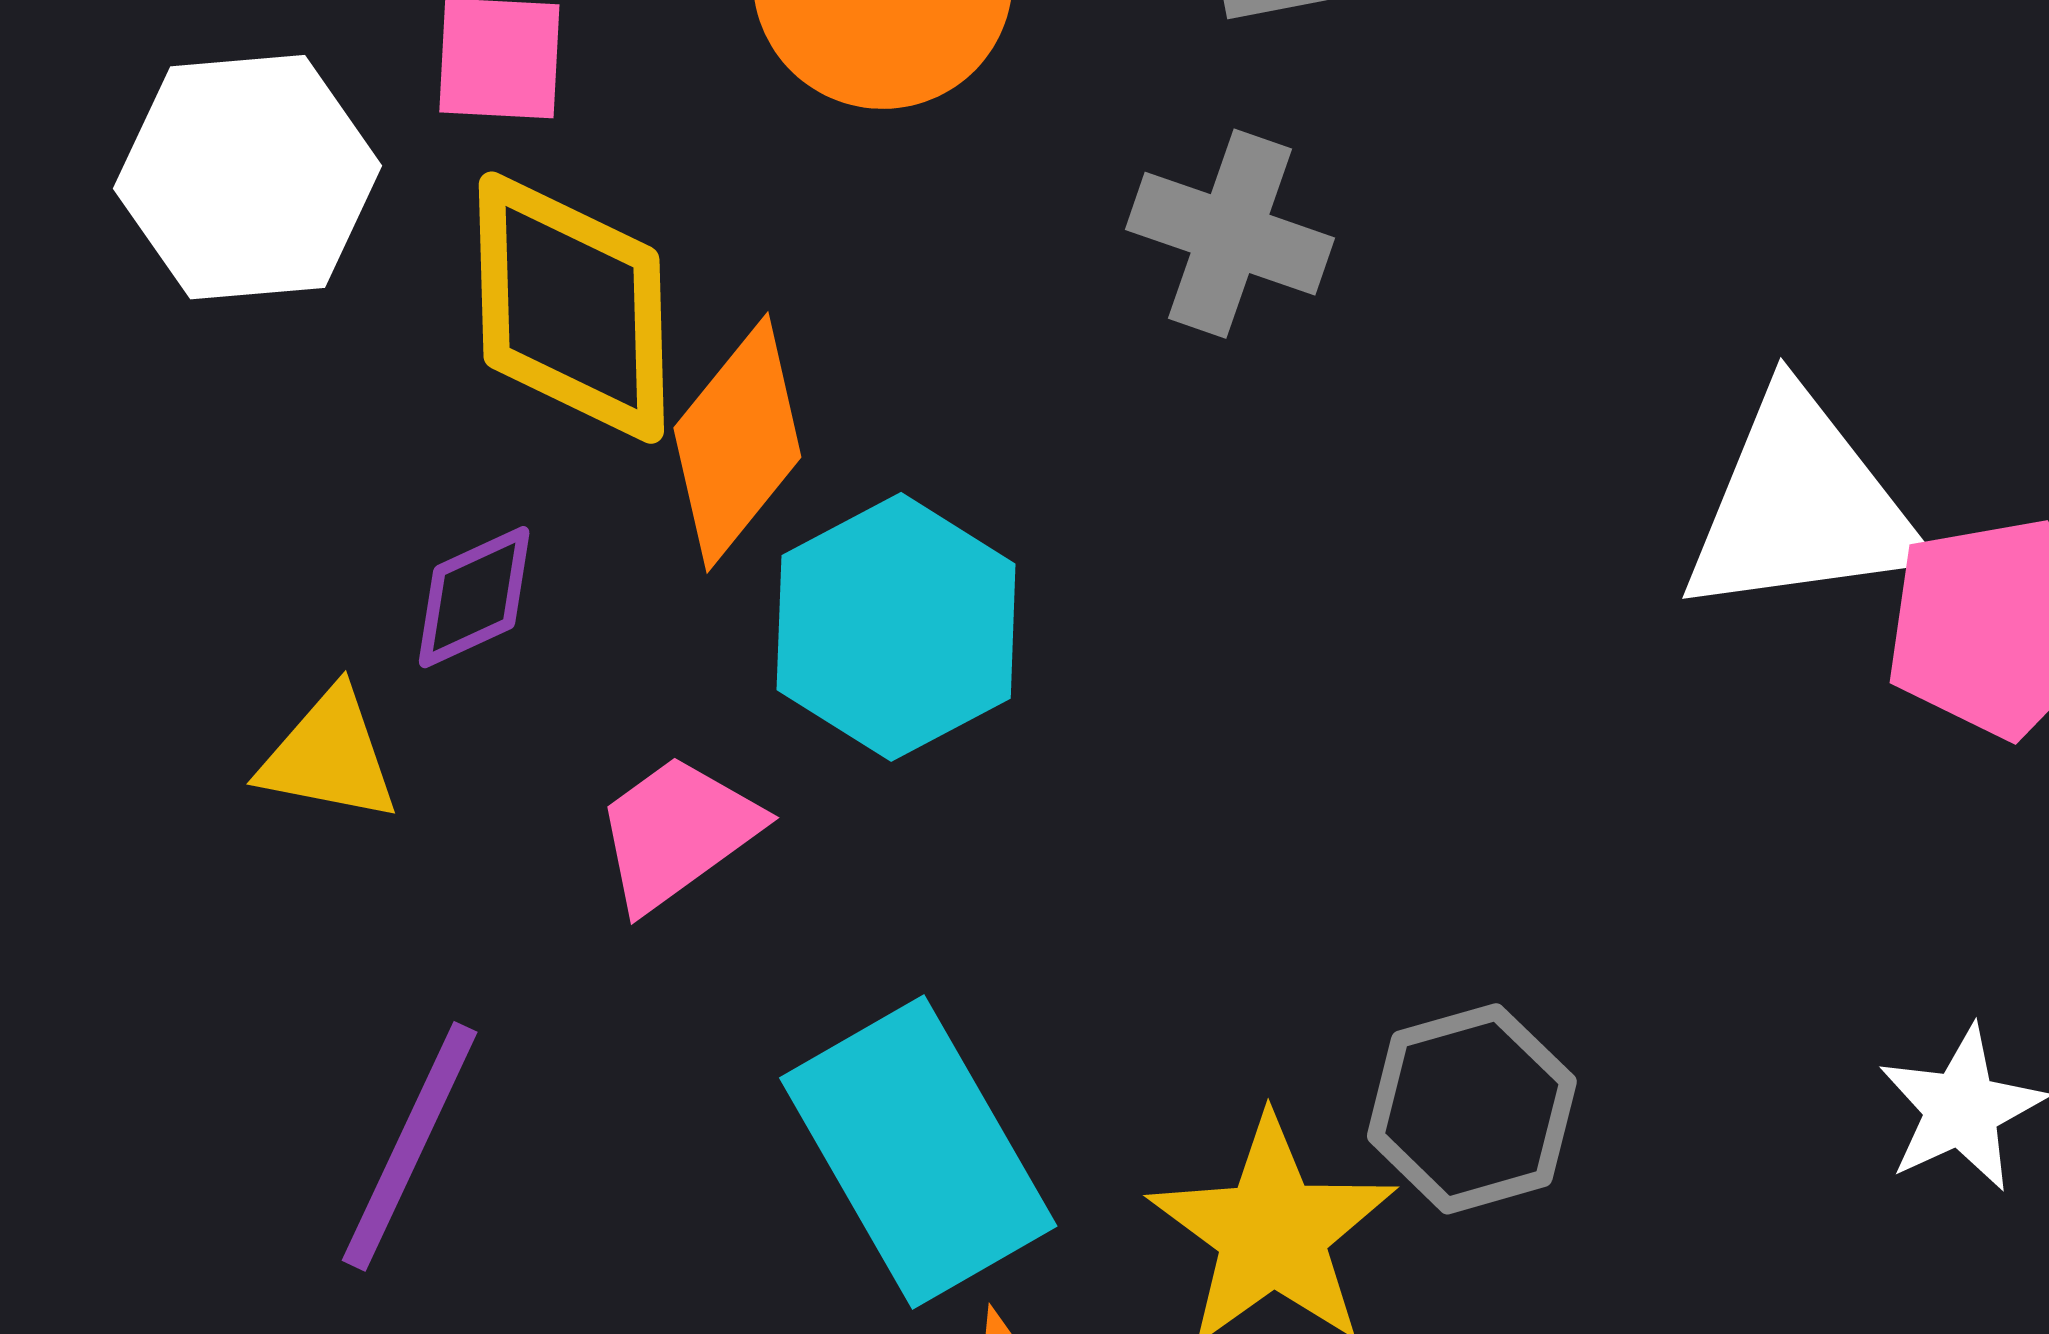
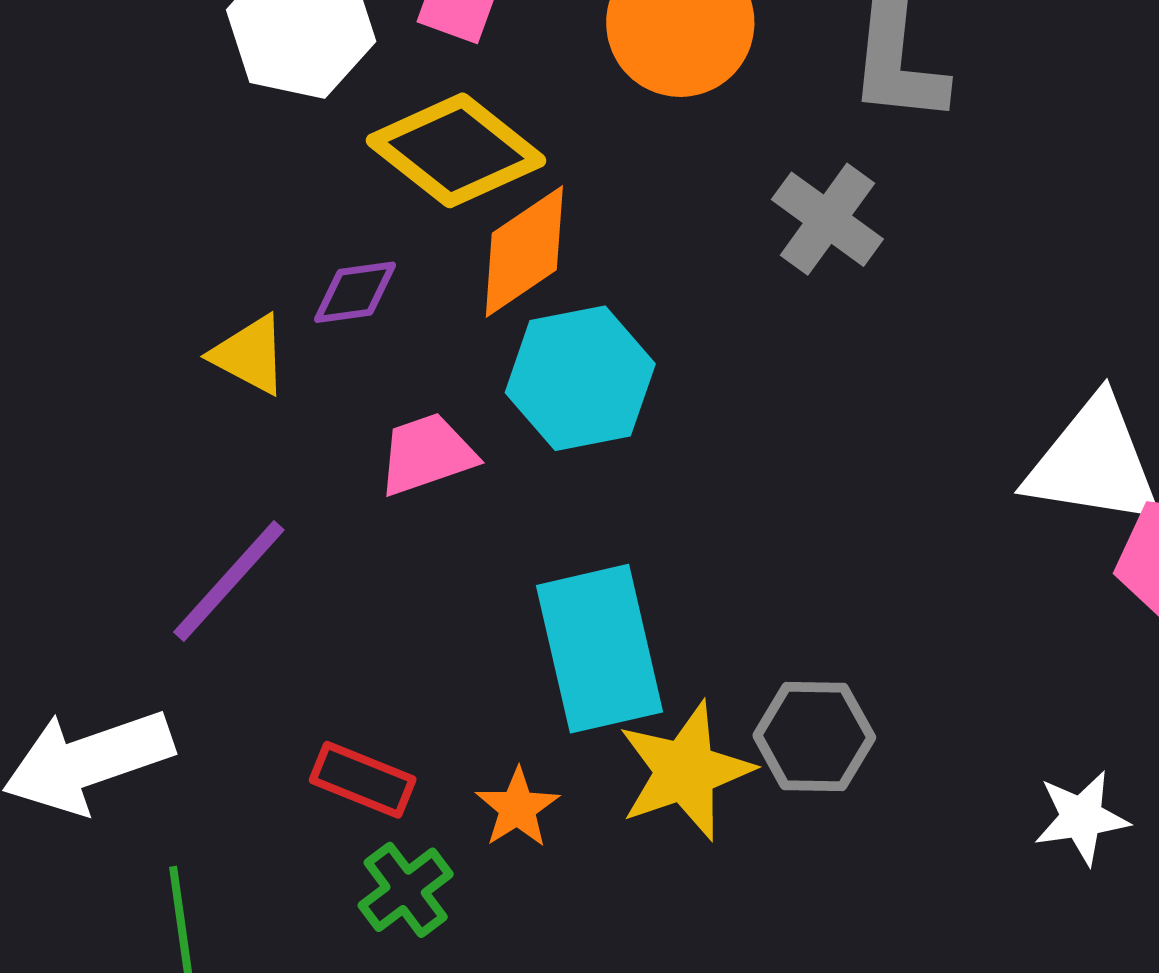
yellow diamond: (571, 308) -> (456, 150), turned -67
cyan rectangle: (918, 1152) -> (599, 649), moved

